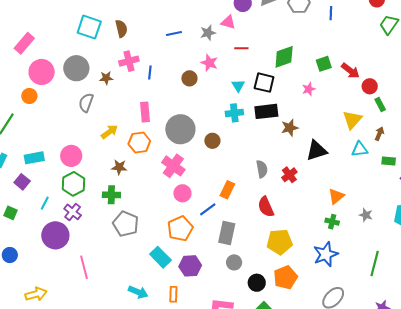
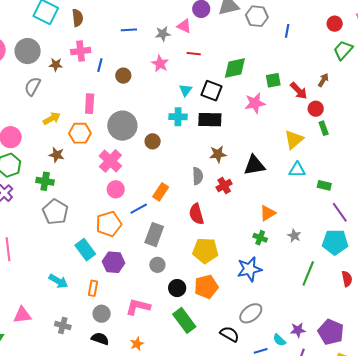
brown circle: (189, 78) -> (123, 76), moved
pink star: (309, 89) -> (255, 103), size x1.5
brown star: (290, 128) -> (218, 154), moved
brown arrow: (379, 134) -> (323, 80), moved
green line: (375, 263) -> (308, 274), moved

